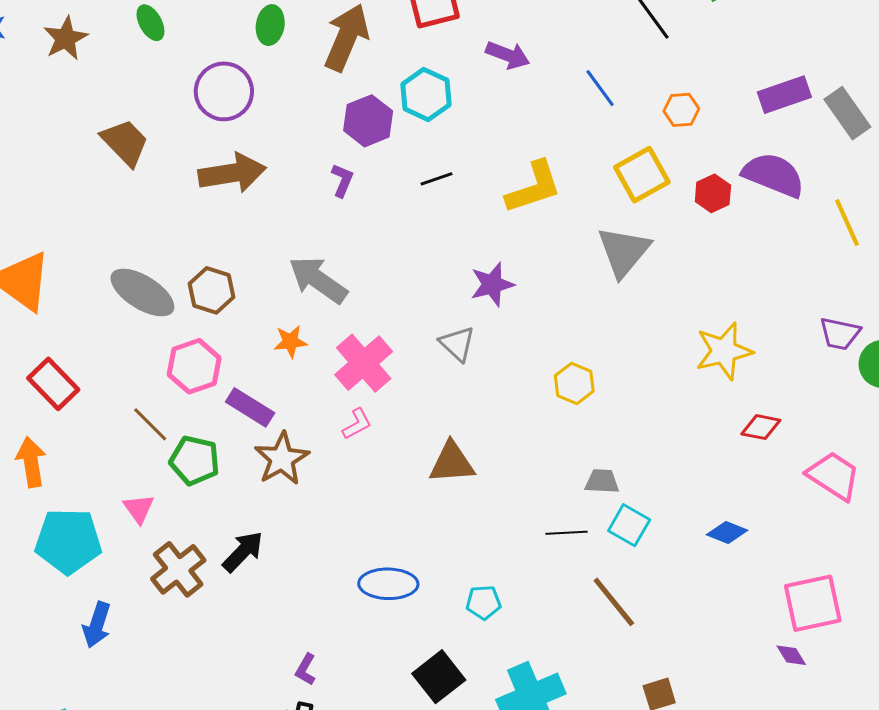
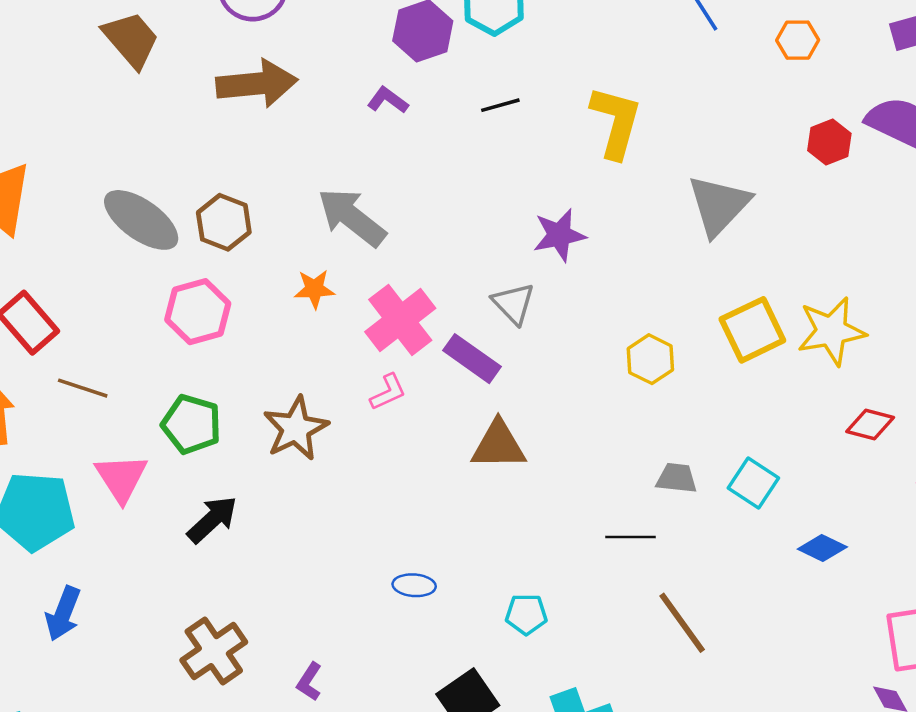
yellow square: (642, 175) -> (752, 330), moved
purple L-shape: (342, 180) -> (388, 100), turned -80
yellow L-shape: (534, 187) -> (616, 122), turned -60
purple rectangle: (250, 407) -> (472, 359), moved
brown line: (150, 424) -> (83, 388), moved, turned -30
pink triangle: (139, 509) -> (121, 478), size x1.4
cyan square: (629, 525) -> (753, 483), moved
black arrow: (243, 552) -> (212, 519), moved
brown cross: (178, 569) -> (214, 651), moved
blue ellipse: (388, 584) -> (414, 585), size x0.6

